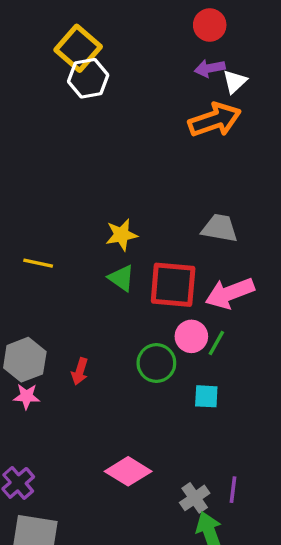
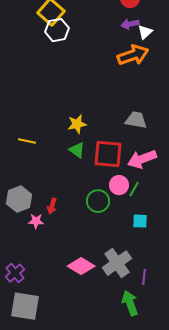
pink star: (27, 396) -> (36, 221), moved
cyan square: (206, 396) -> (140, 221), moved
gray cross: (195, 498) -> (117, 263), moved, size x1.6

